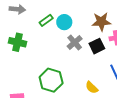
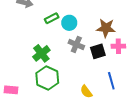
green cross: (18, 42) -> (41, 53), moved, turned 30
gray cross: (75, 42) -> (76, 44), turned -35

